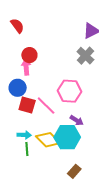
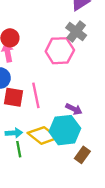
pink hexagon: (69, 91) -> (60, 51), moved
pink line: (46, 106) -> (36, 95), turned 40
brown rectangle: (74, 171) -> (82, 155), moved

